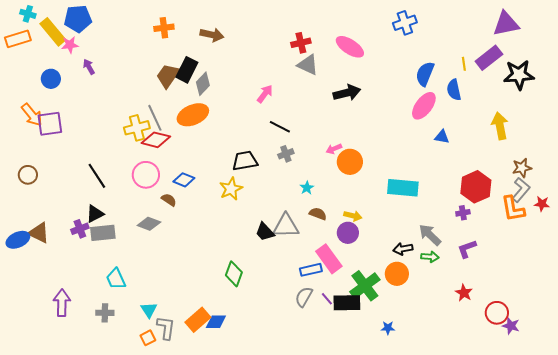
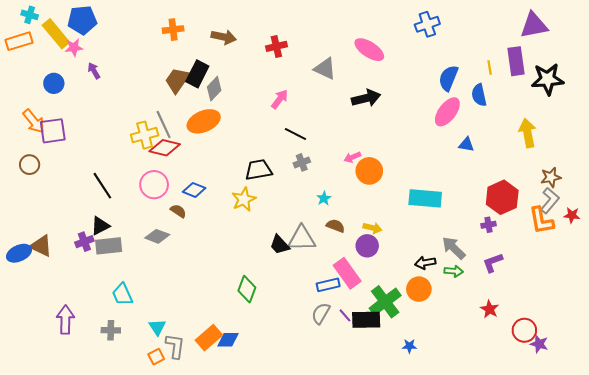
red cross: (301, 43) -> (276, 46), moved
purple rectangle: (489, 58) -> (516, 61), turned -60
brown circle: (28, 175) -> (30, 165), moved

